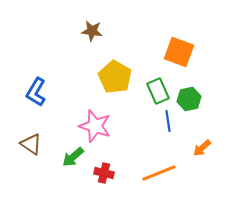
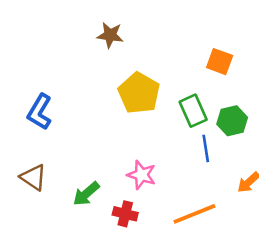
orange square: (179, 52) -> (220, 62), size x0.7
pink star: (95, 126) -> (142, 175), moved, size x0.7

